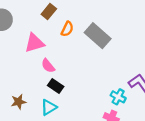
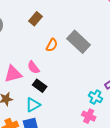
orange semicircle: (67, 29) -> (52, 45), moved
pink triangle: (34, 43) -> (13, 74), moved

